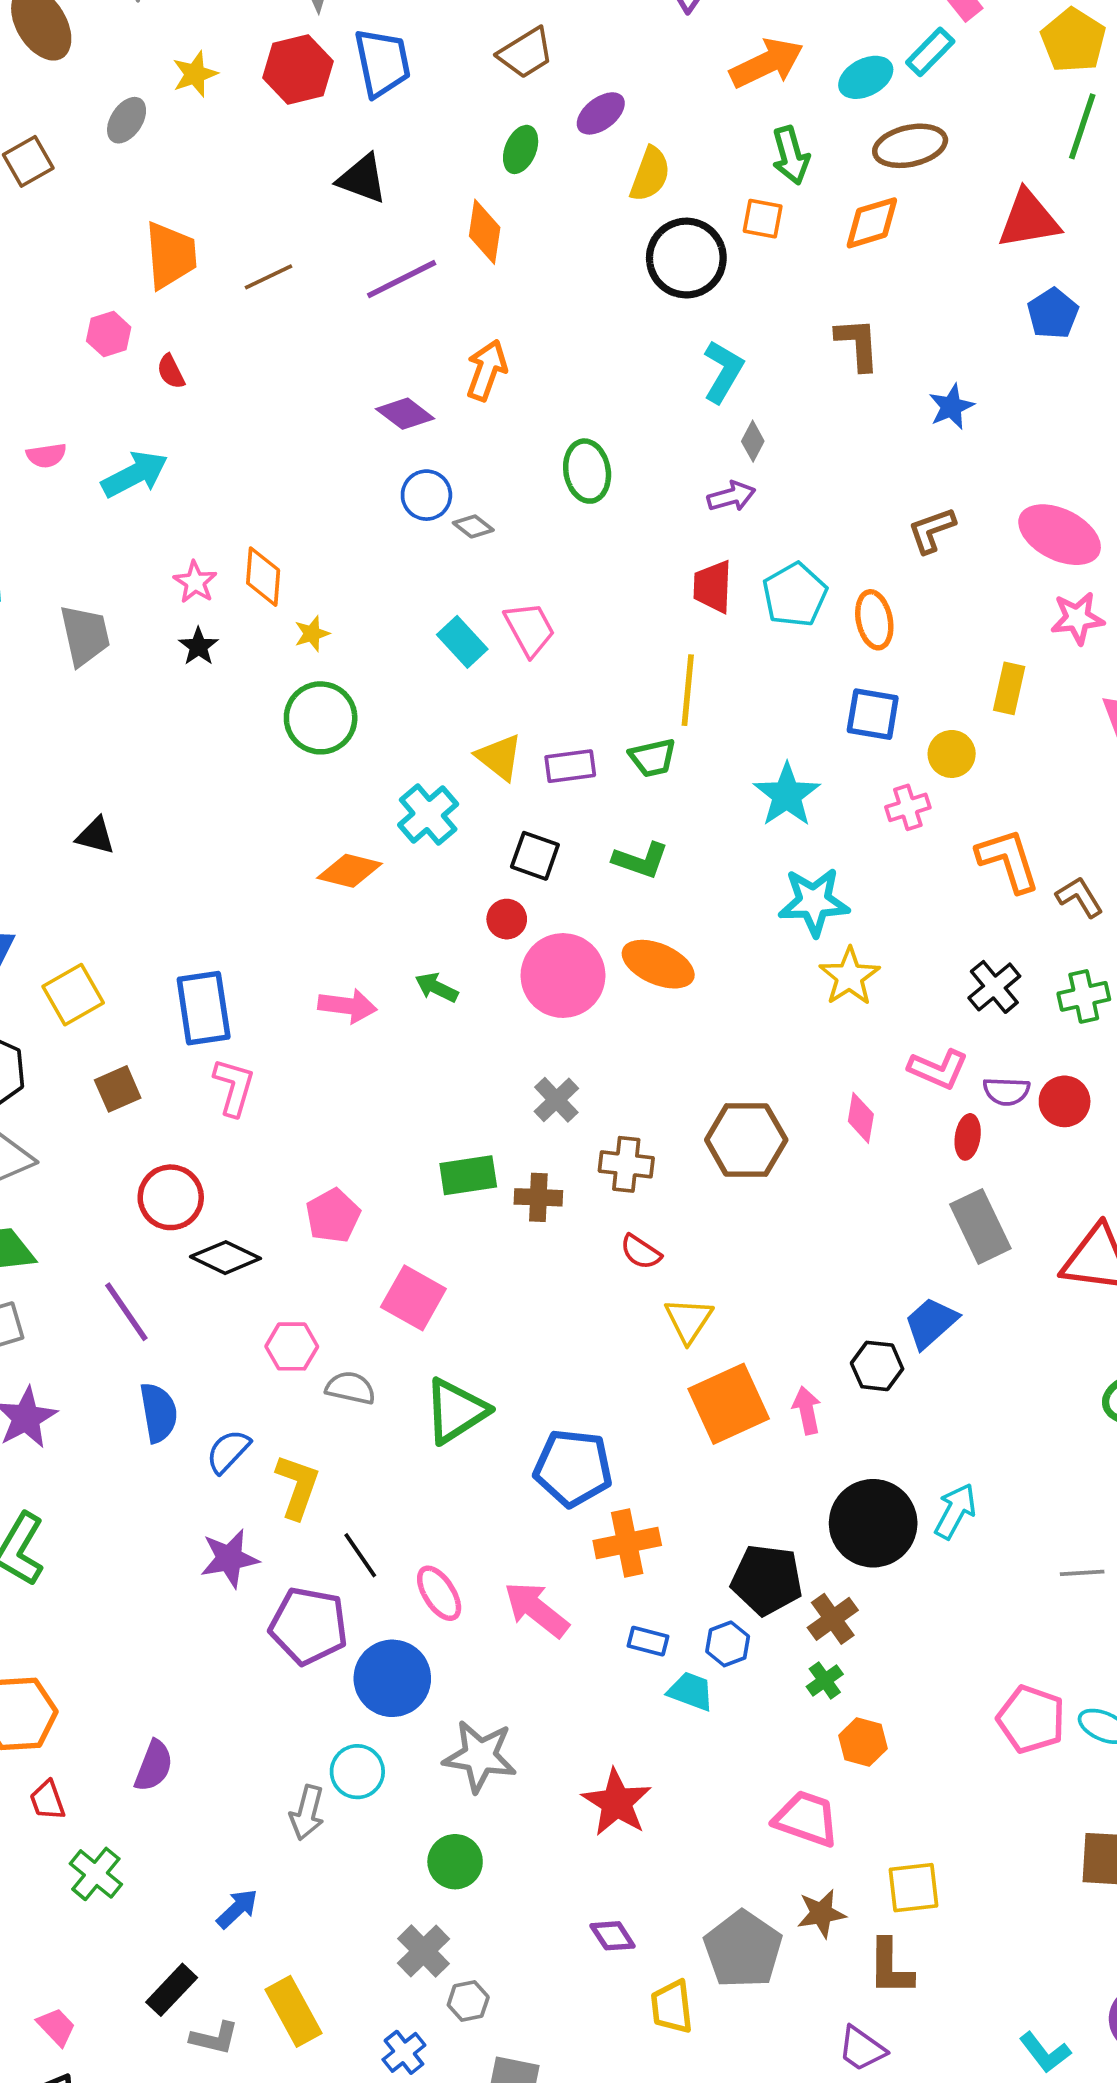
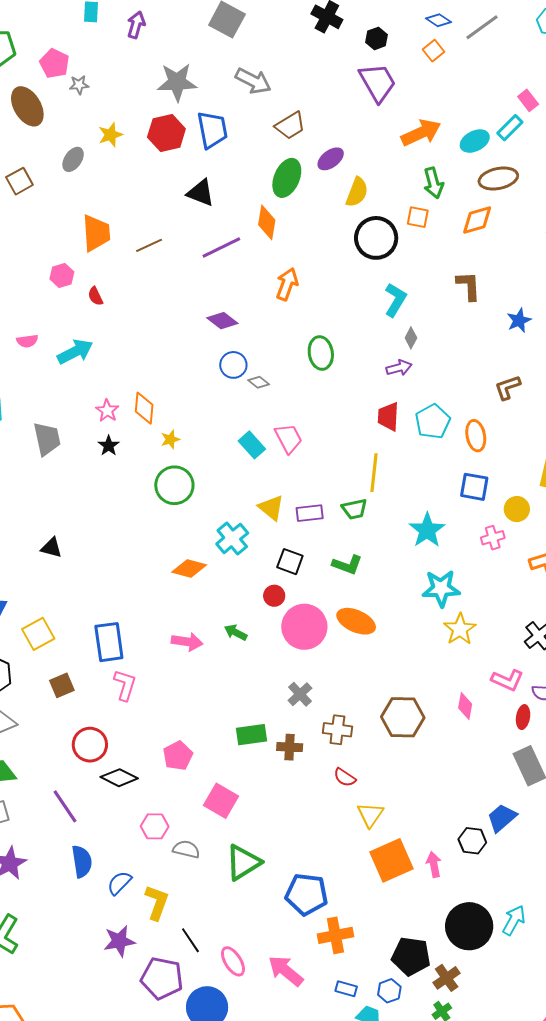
green ellipse: (521, 149) -> (287, 178), size x1.5
orange arrow: (487, 370) -> (287, 284), moved

